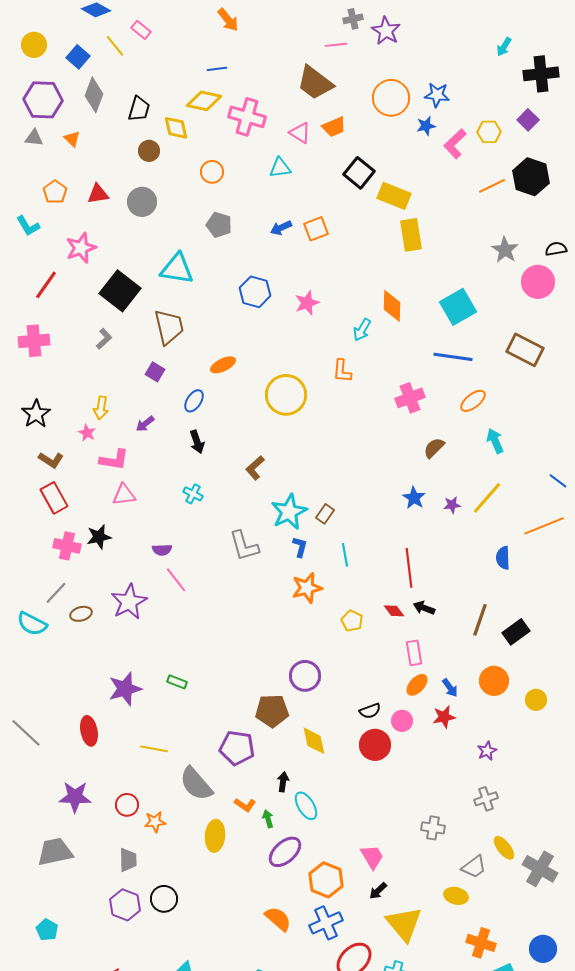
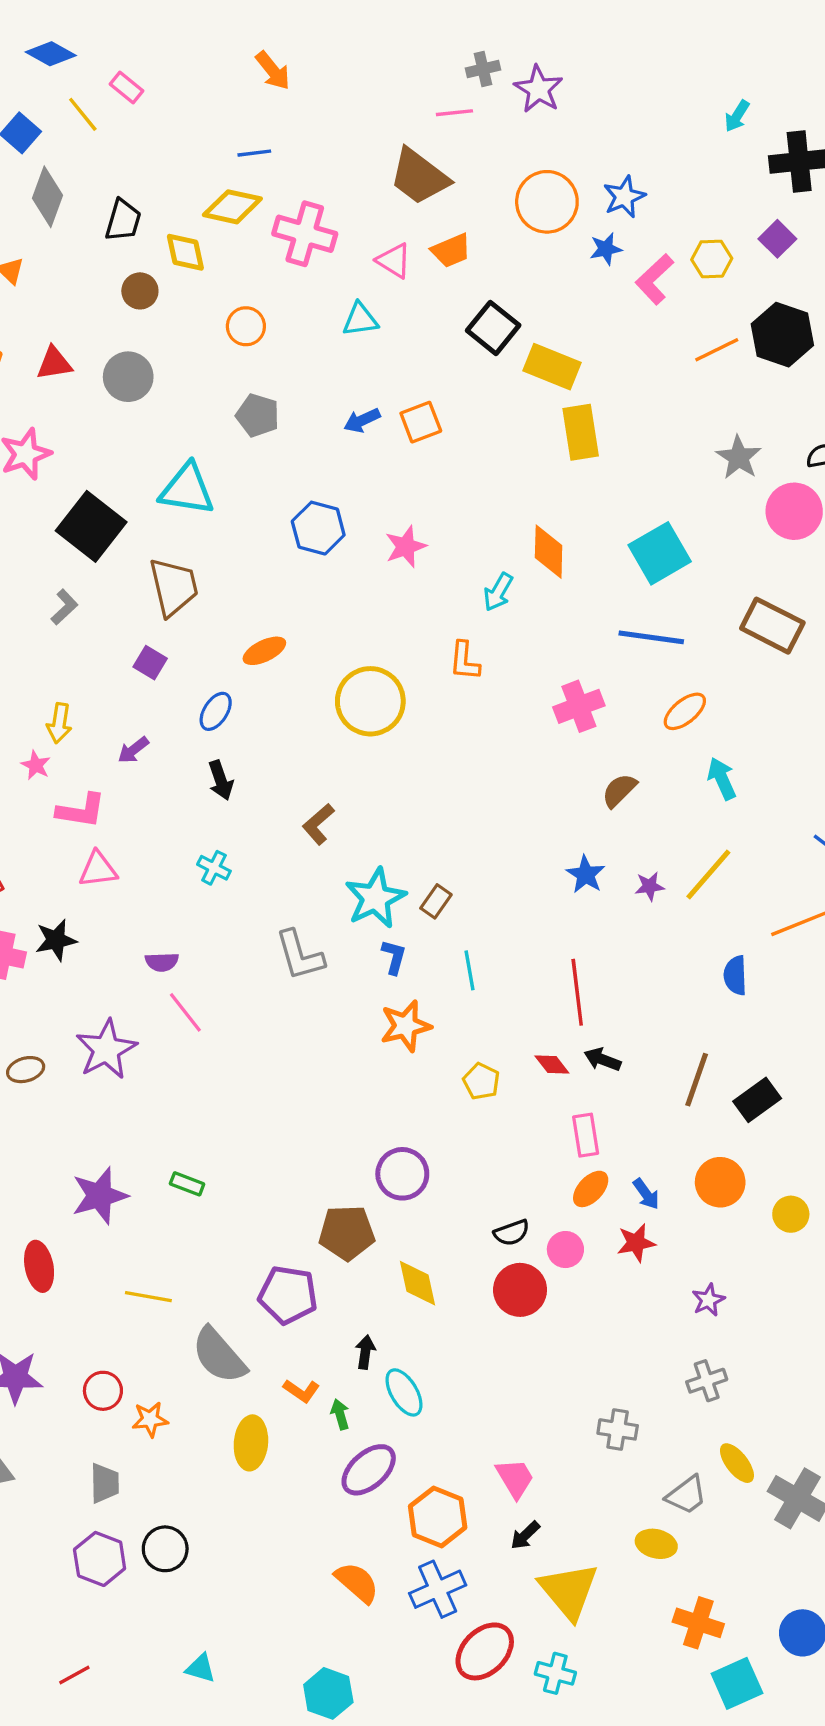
blue star: (437, 95) -> (624, 197), turned -30

